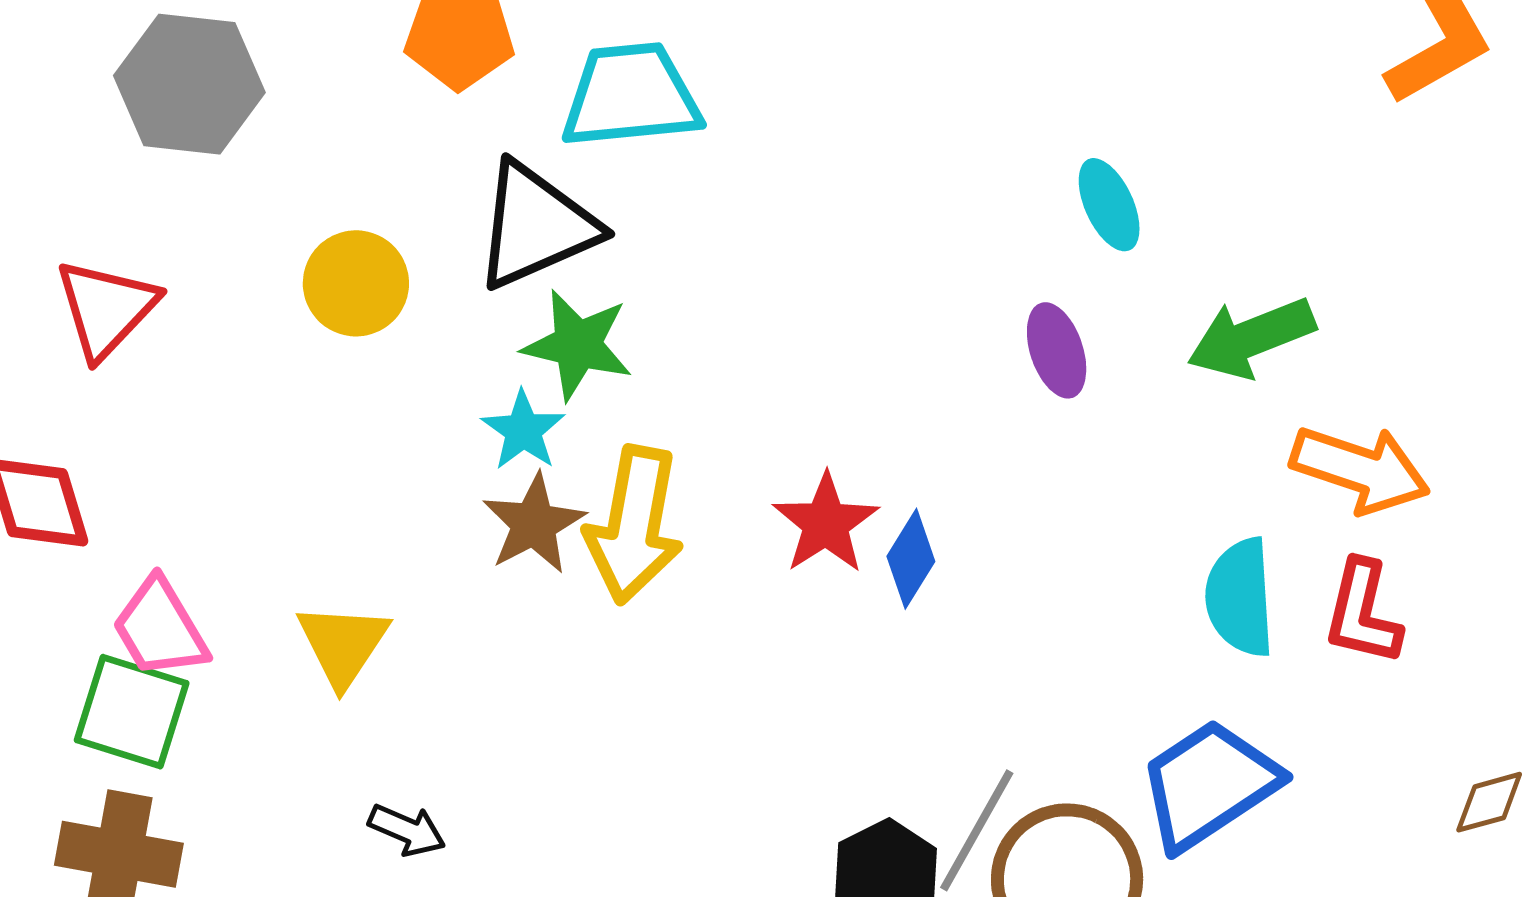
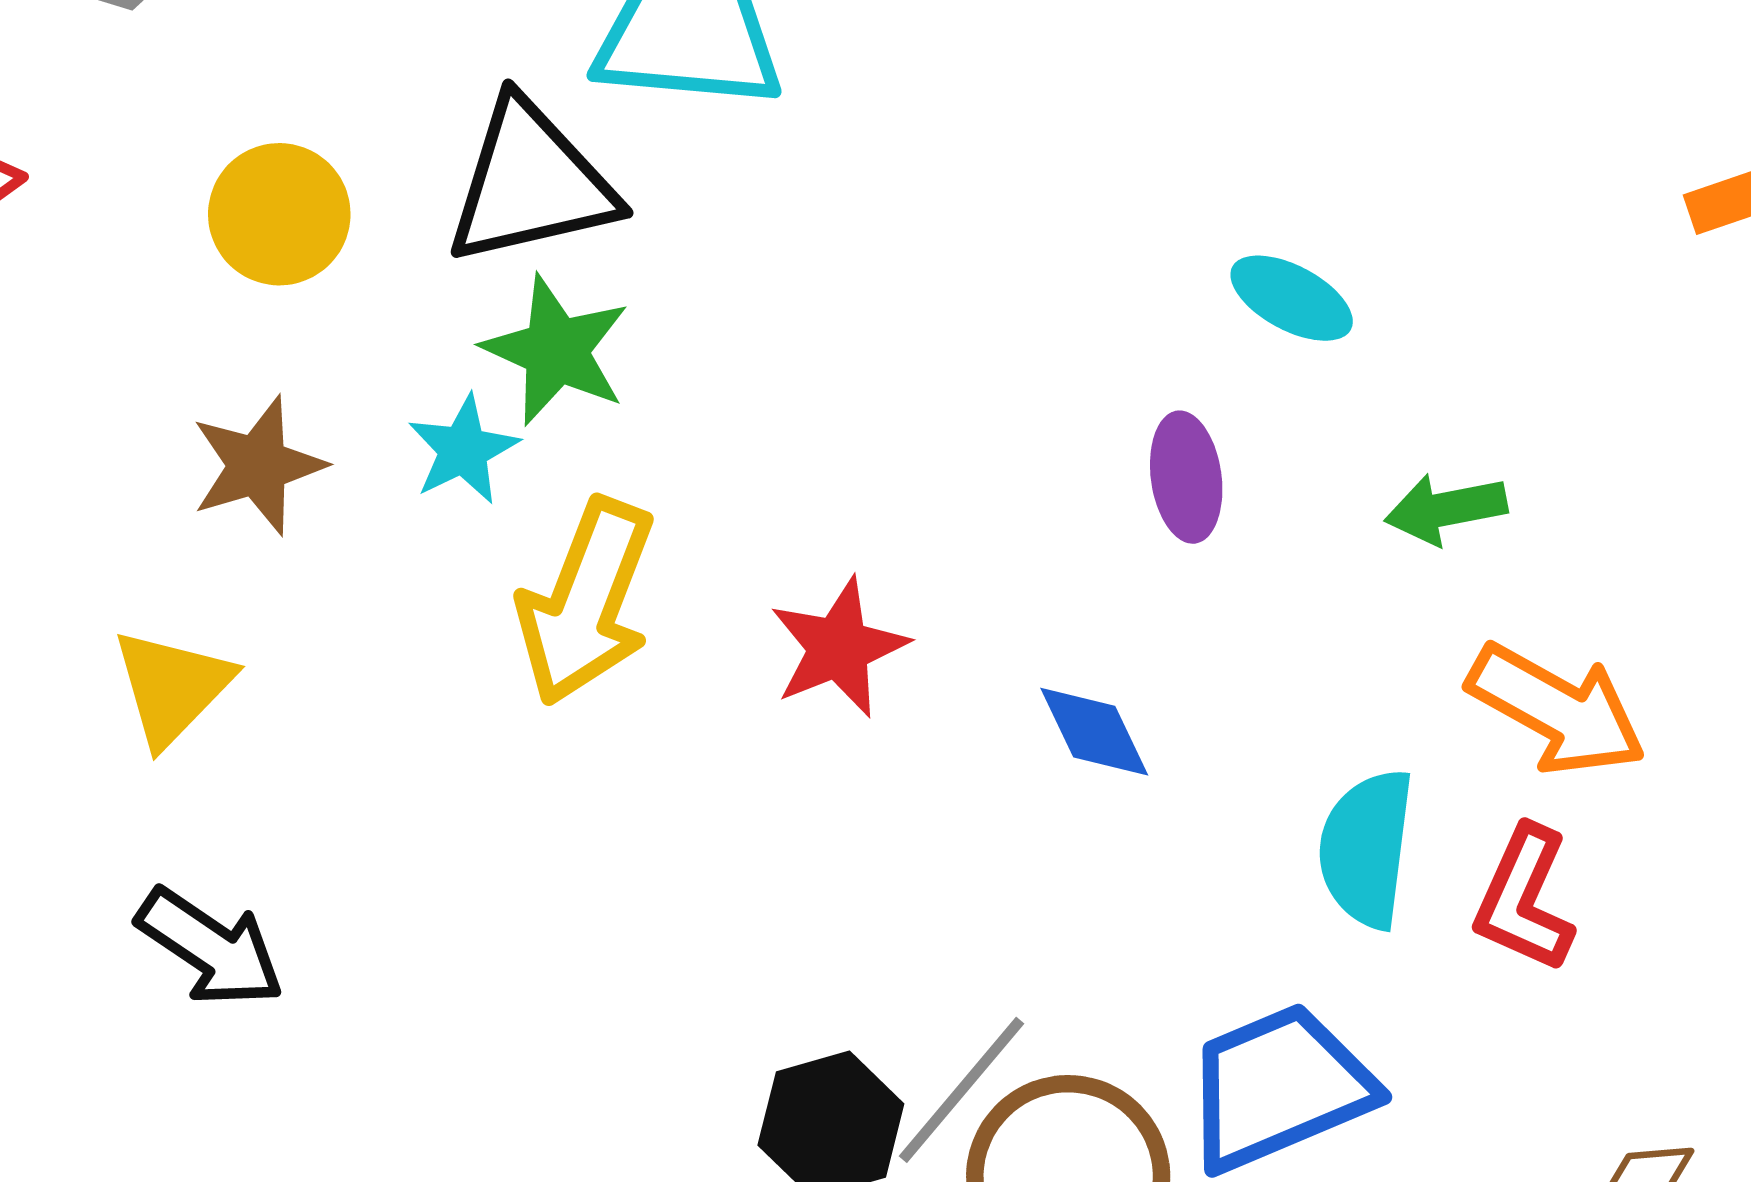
cyan ellipse: (1109, 205) -> (1292, 298), turned -48
green arrow: (1251, 338) -> (1446, 509), size x0.7
brown star: (534, 524) -> (258, 466), moved
blue diamond: (911, 559) -> (1094, 732), moved, turned -68
black arrow: (407, 830) -> (210, 948), size x1.5

